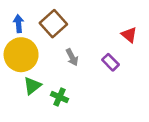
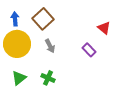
gray arrow: (72, 57) -> (50, 46), moved
green triangle: (32, 86) -> (19, 78), moved

